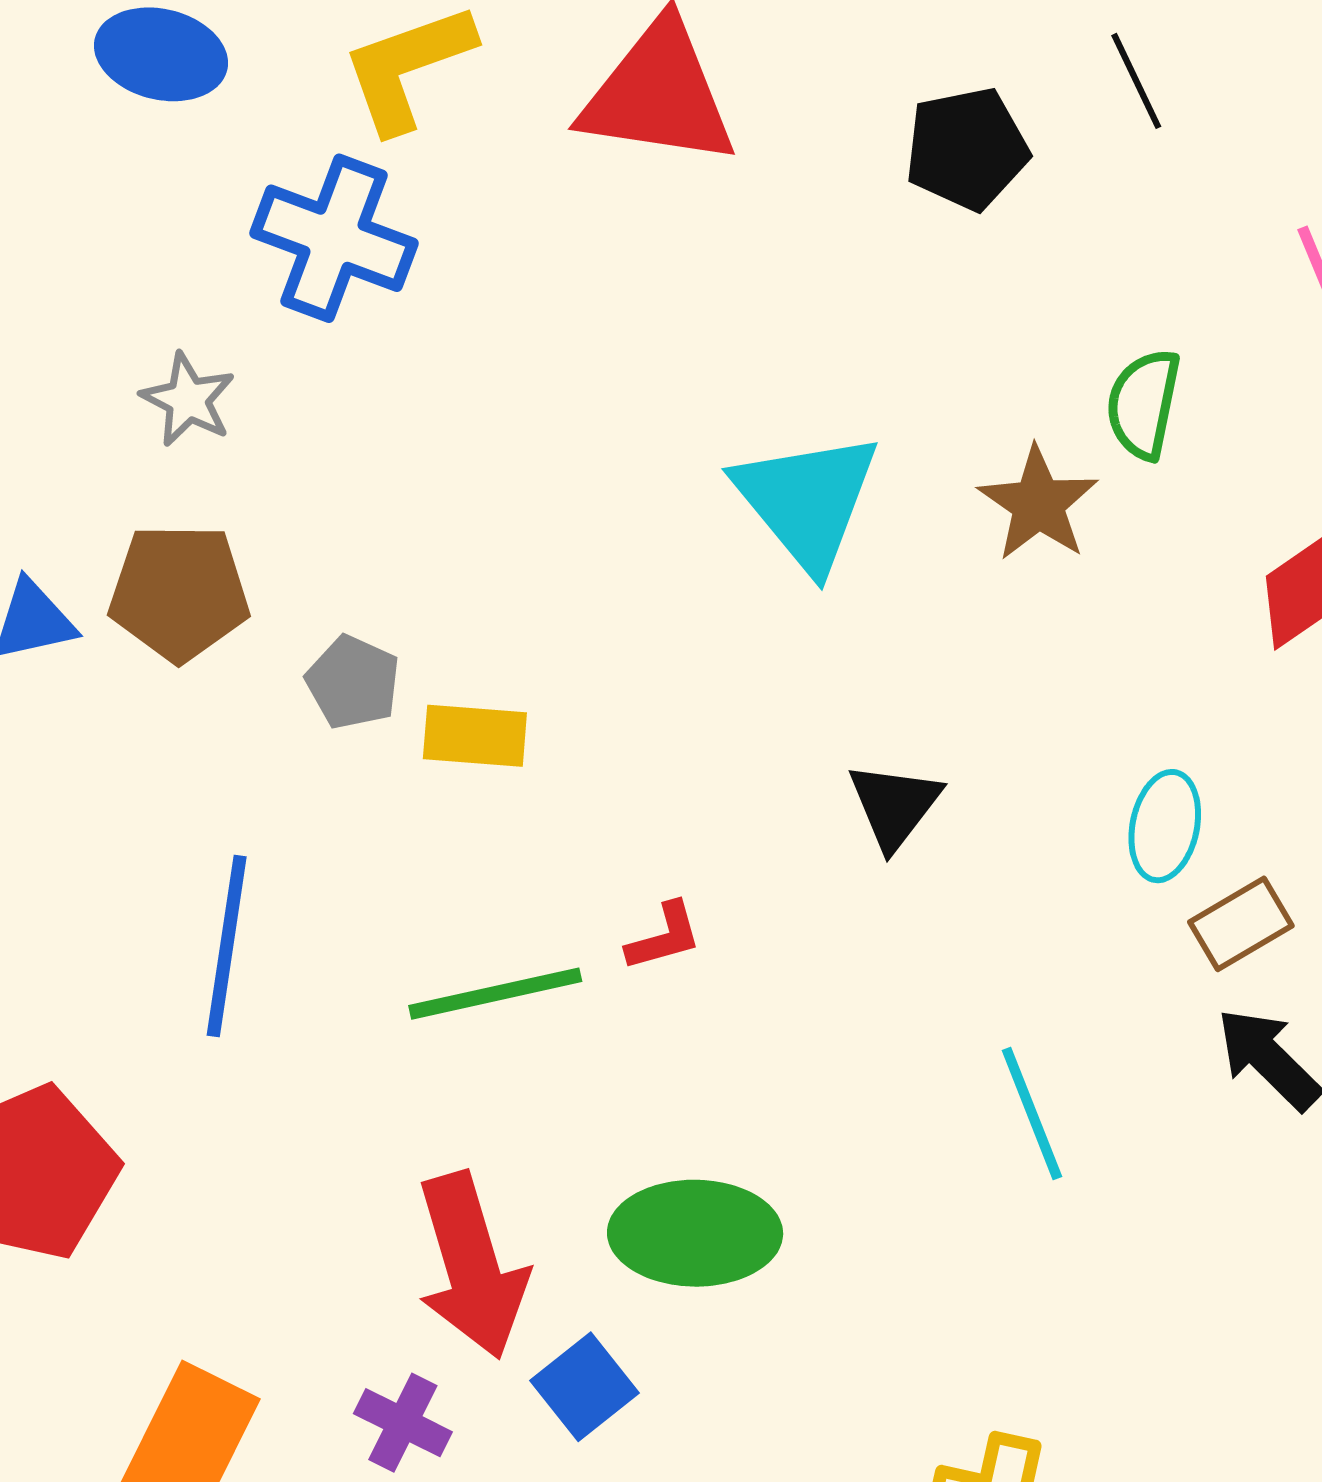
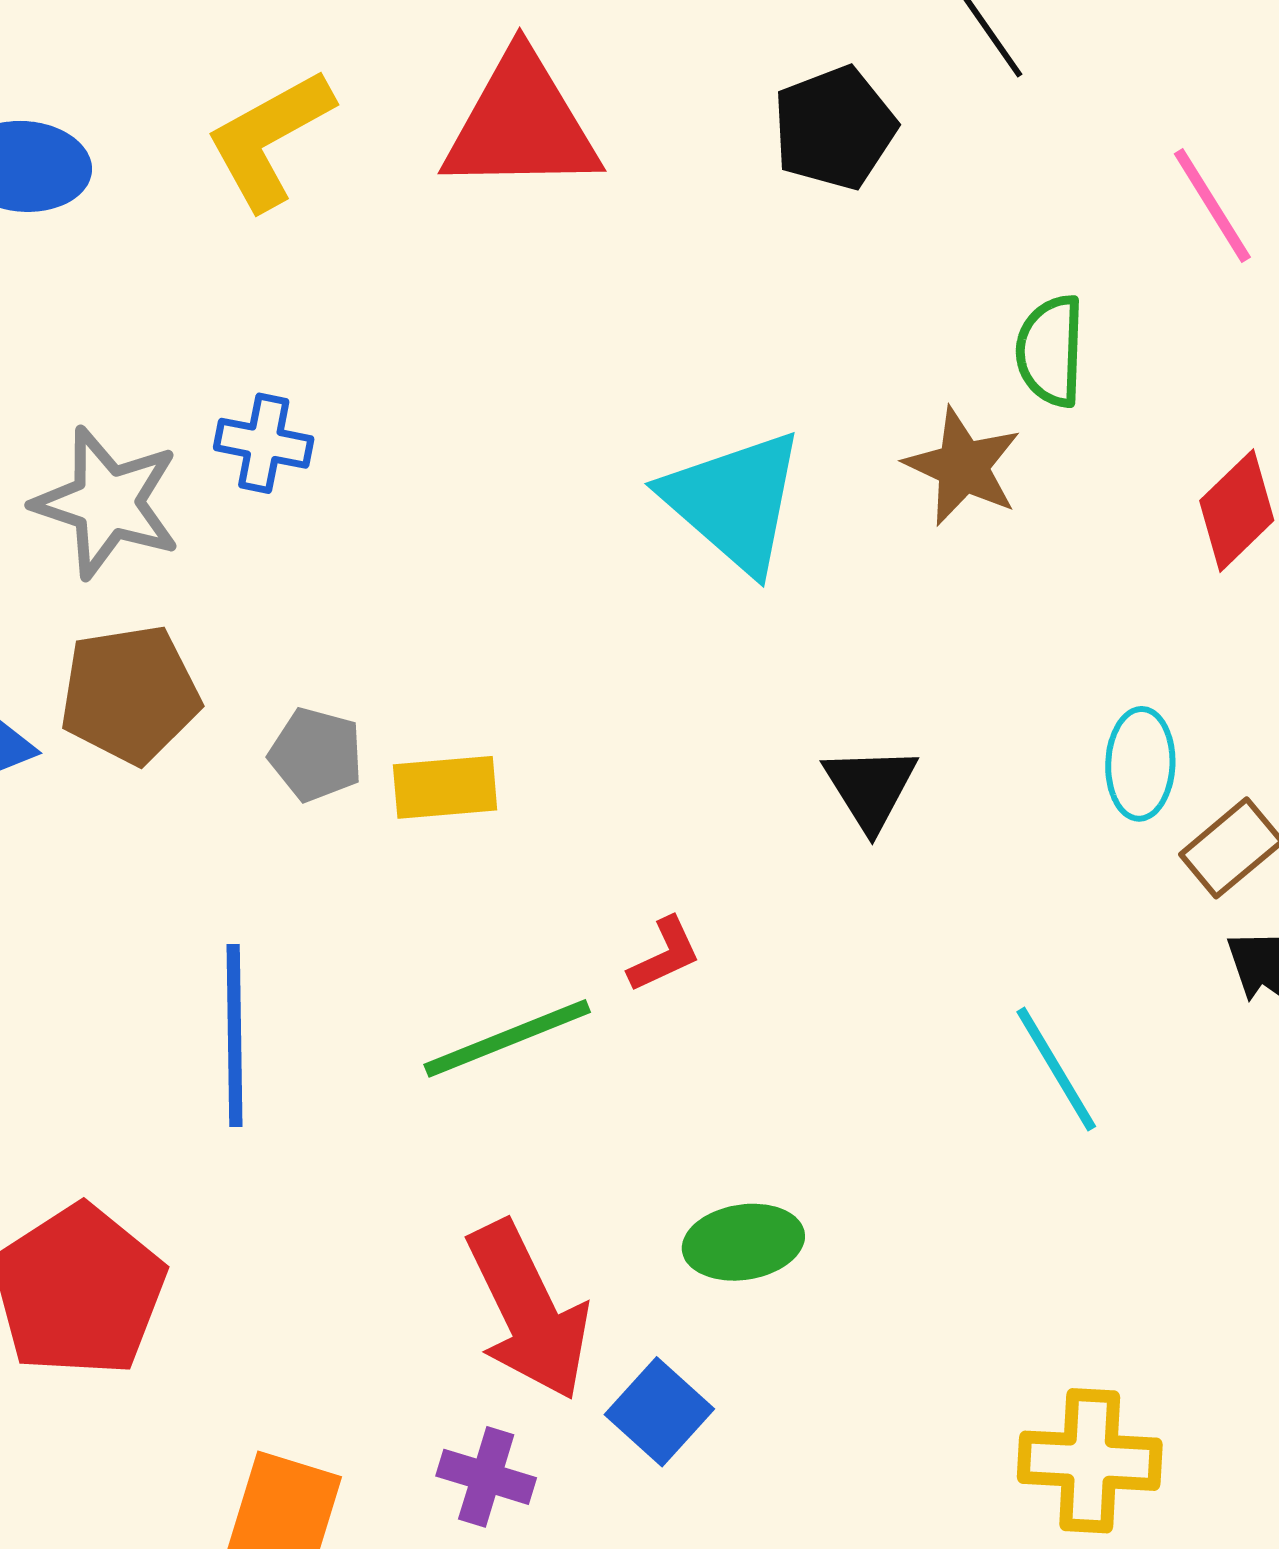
blue cross: (334, 238) -> (264, 443), moved, size x0.6
gray star: (188, 400) -> (107, 503), size x1.6
green ellipse: (695, 1233) -> (743, 1242), size x0.7

